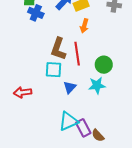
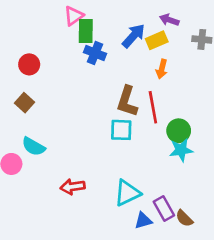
green circle: (104, 65) -> (179, 131), moved
blue triangle: (70, 87) -> (143, 221), moved, turned 32
red arrow: (23, 92) -> (73, 187), moved
cyan triangle: (68, 121) -> (127, 193), moved

